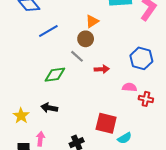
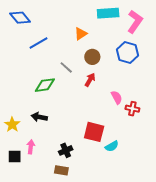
brown circle: (86, 39) -> (92, 57), moved
blue hexagon: (141, 58) -> (127, 53), moved
red arrow: (102, 69) -> (90, 80), turned -56
pink semicircle: (129, 87) -> (117, 97), turned 56

